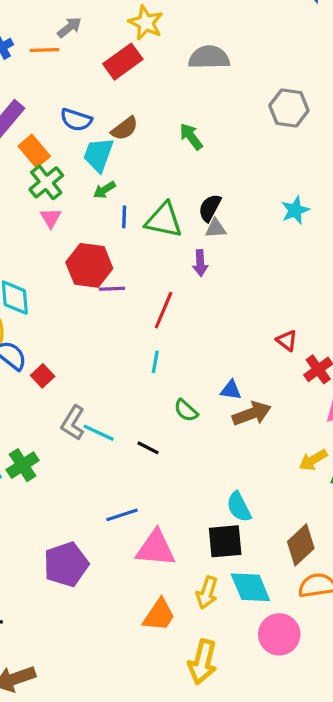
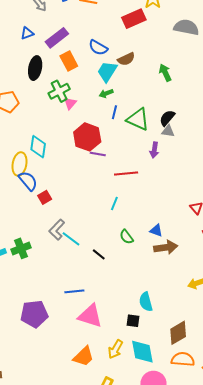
green cross: (46, 182) -> (59, 91), moved
red line: (164, 310) -> (126, 174), turned 50
black square: (225, 541) -> (133, 321), size x0.6

